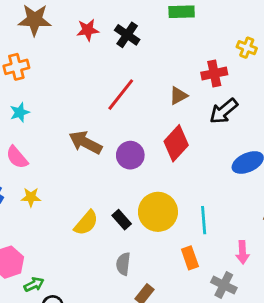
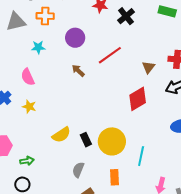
brown triangle: (178, 96) -> (149, 67), turned -40
brown arrow: (85, 142) -> (78, 71), moved, size x0.6
purple circle: (130, 155) -> (75, 38), moved
orange rectangle: (190, 258) -> (115, 177), moved
green arrow: (34, 284) -> (27, 161), moved

